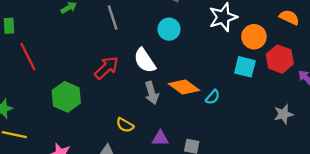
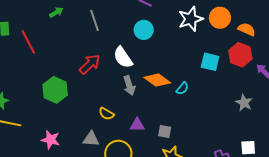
orange semicircle: (289, 17) -> (247, 29), moved
orange circle: (254, 37) -> (220, 18), moved
red line: (28, 56) -> (28, 42), moved
gray star: (283, 114) -> (244, 103), turned -30

